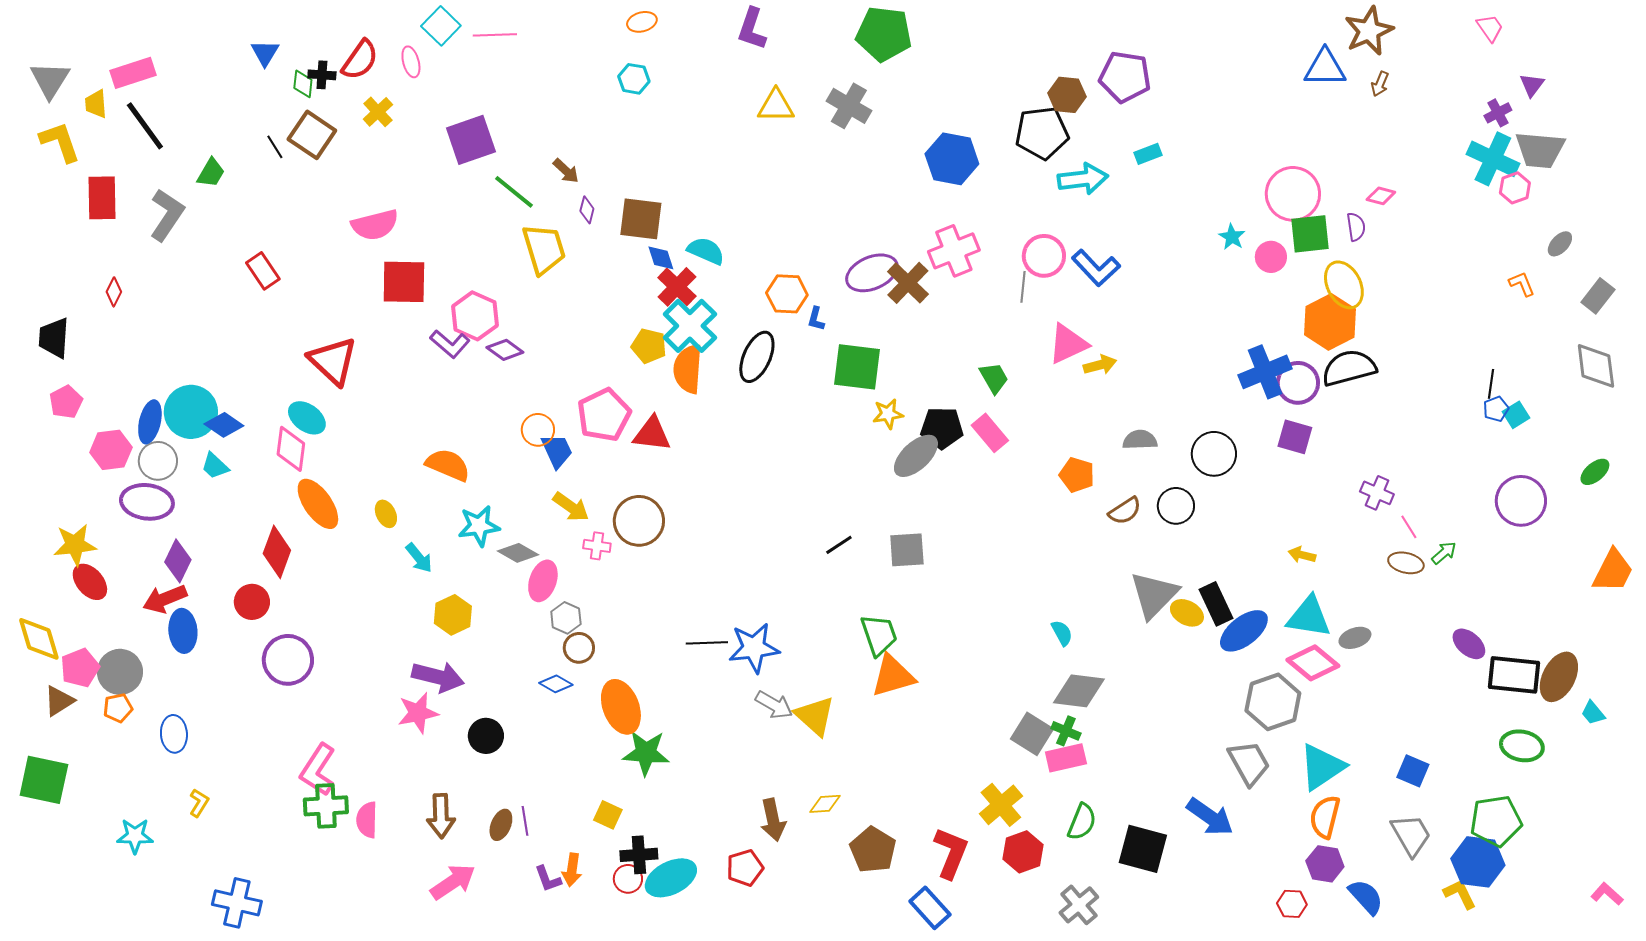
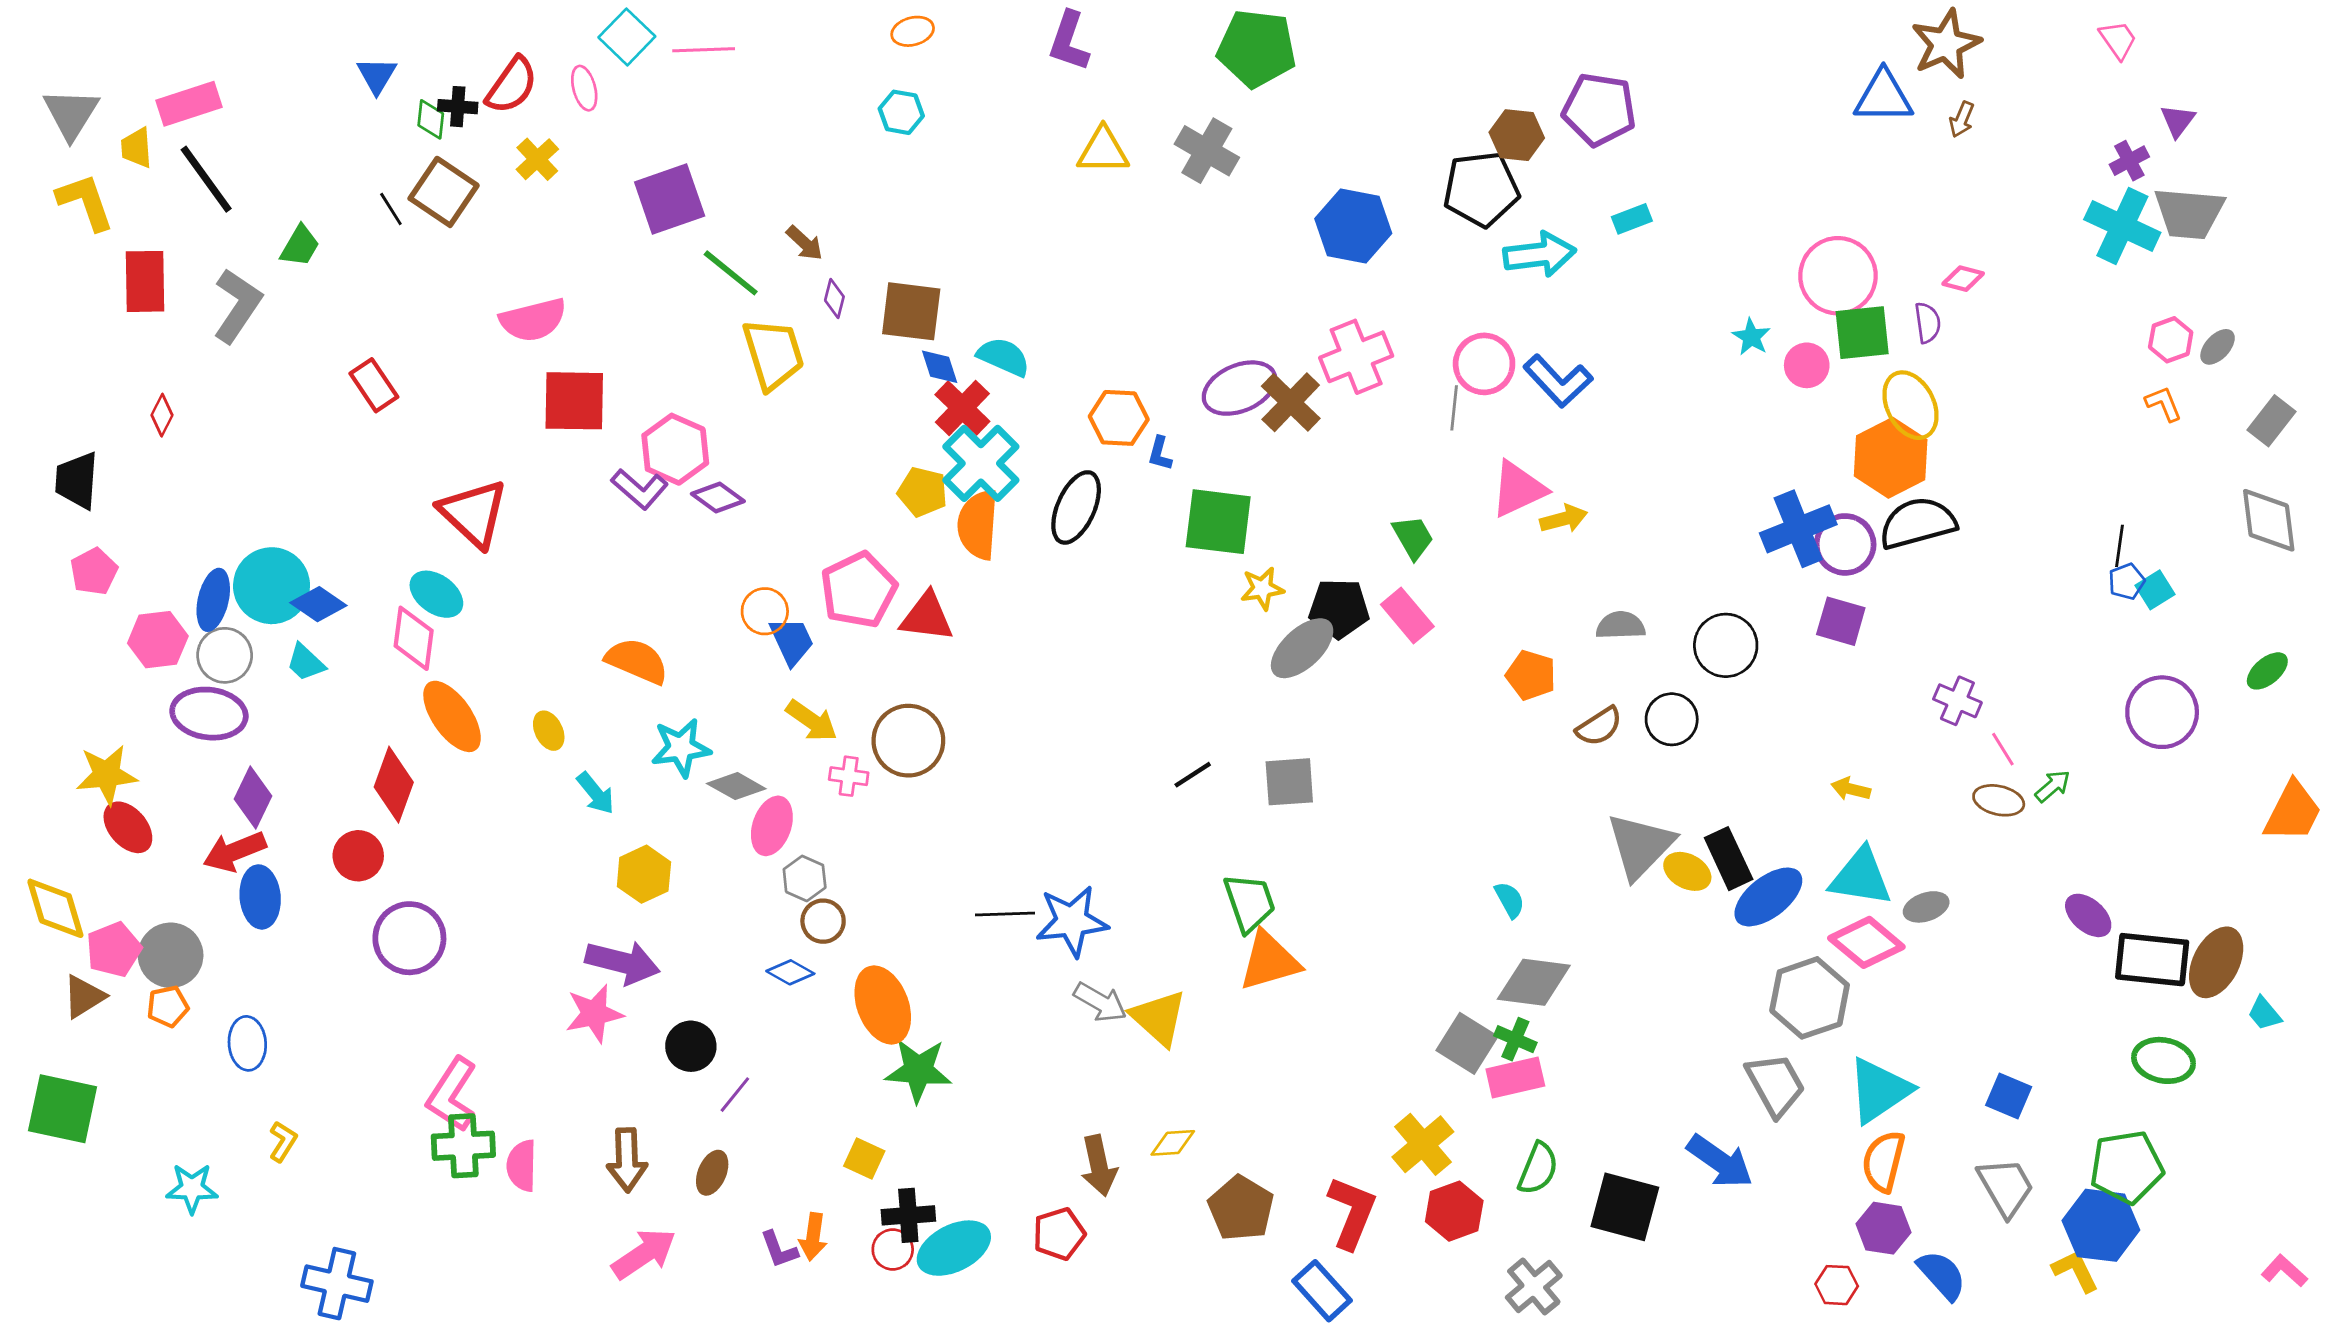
pink hexagon: (1515, 188) -> (2171, 340), moved
purple line: (525, 821) -> (735, 1095), moved, turned 48

